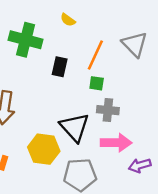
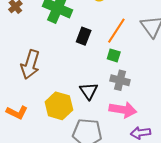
black triangle: (75, 127) -> (89, 91), size x0.7

